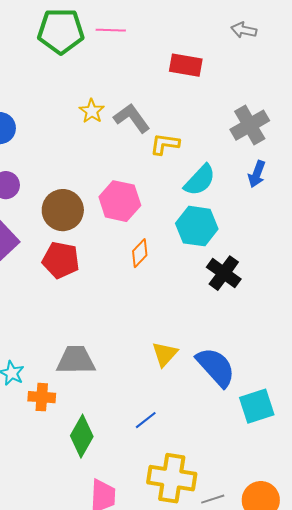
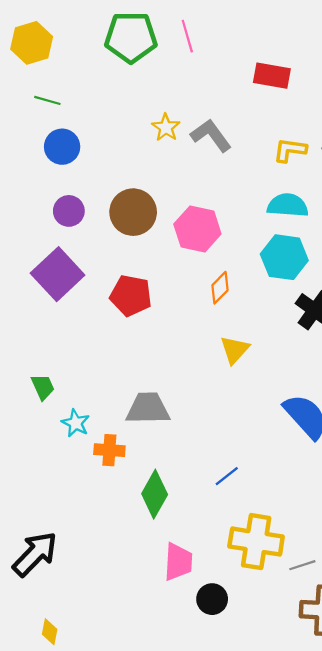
pink line: (111, 30) -> (187, 36), turned 72
yellow L-shape: (165, 144) -> (290, 150), moved
cyan semicircle: (200, 180) -> (288, 205), turned -129
brown circle: (63, 210) -> (133, 212), moved
yellow triangle: (165, 354) -> (235, 350), moved

